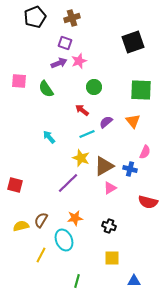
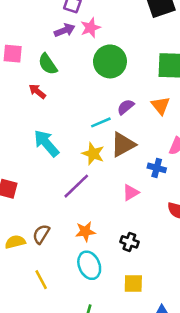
green circle: (94, 87) -> (110, 61), size x1.6
red arrow: (82, 110) -> (37, 91), moved
cyan arrow: (49, 137) -> (46, 143), moved, size x1.6
brown triangle: (104, 166) -> (123, 145), moved
cyan ellipse: (64, 240) -> (89, 265), moved
yellow line: (41, 255) -> (41, 280), turned -56

